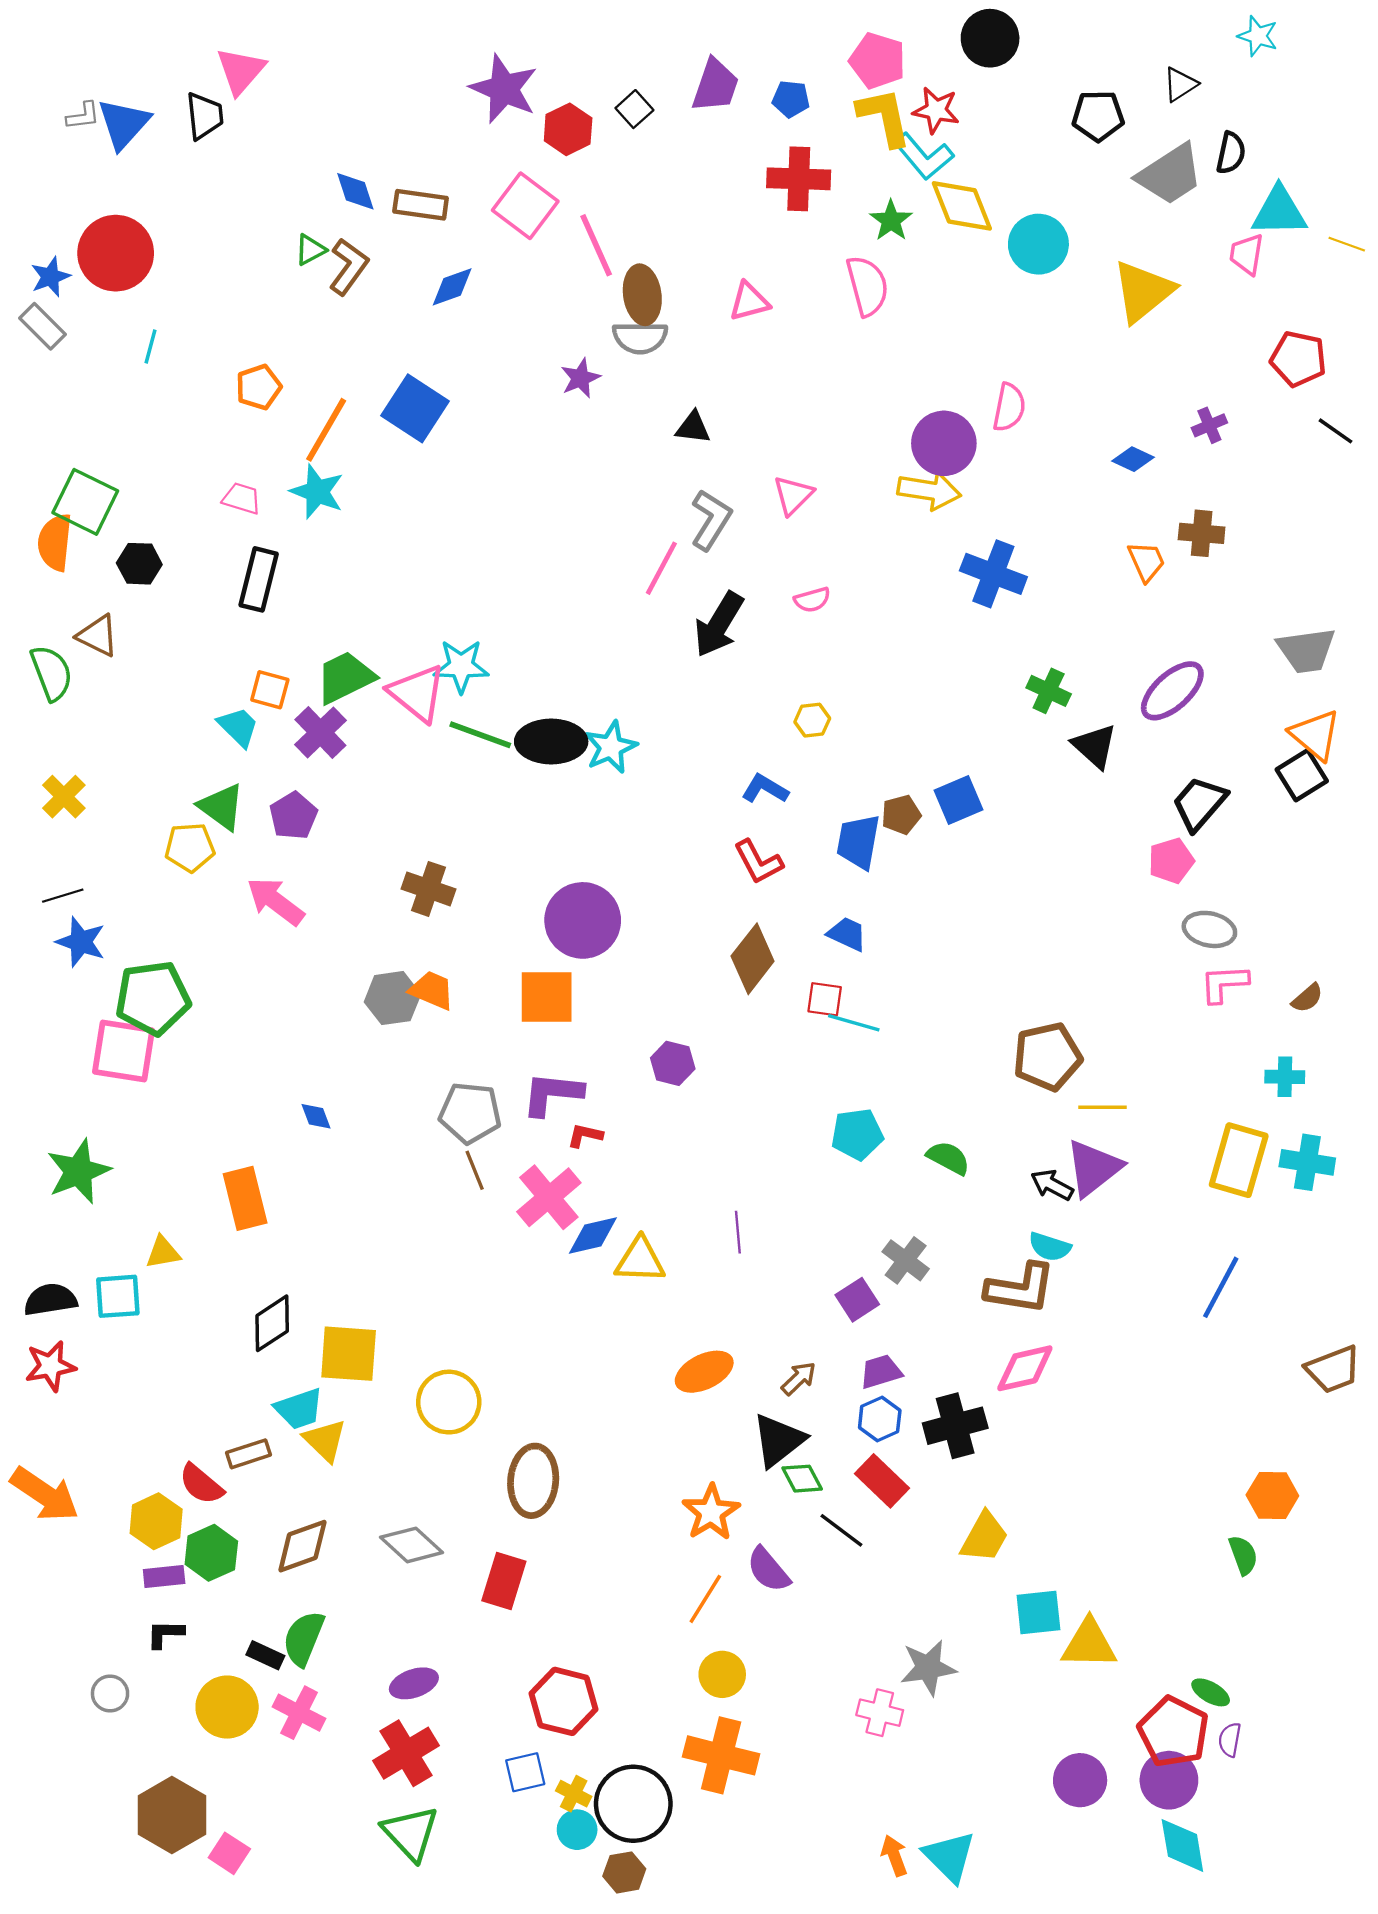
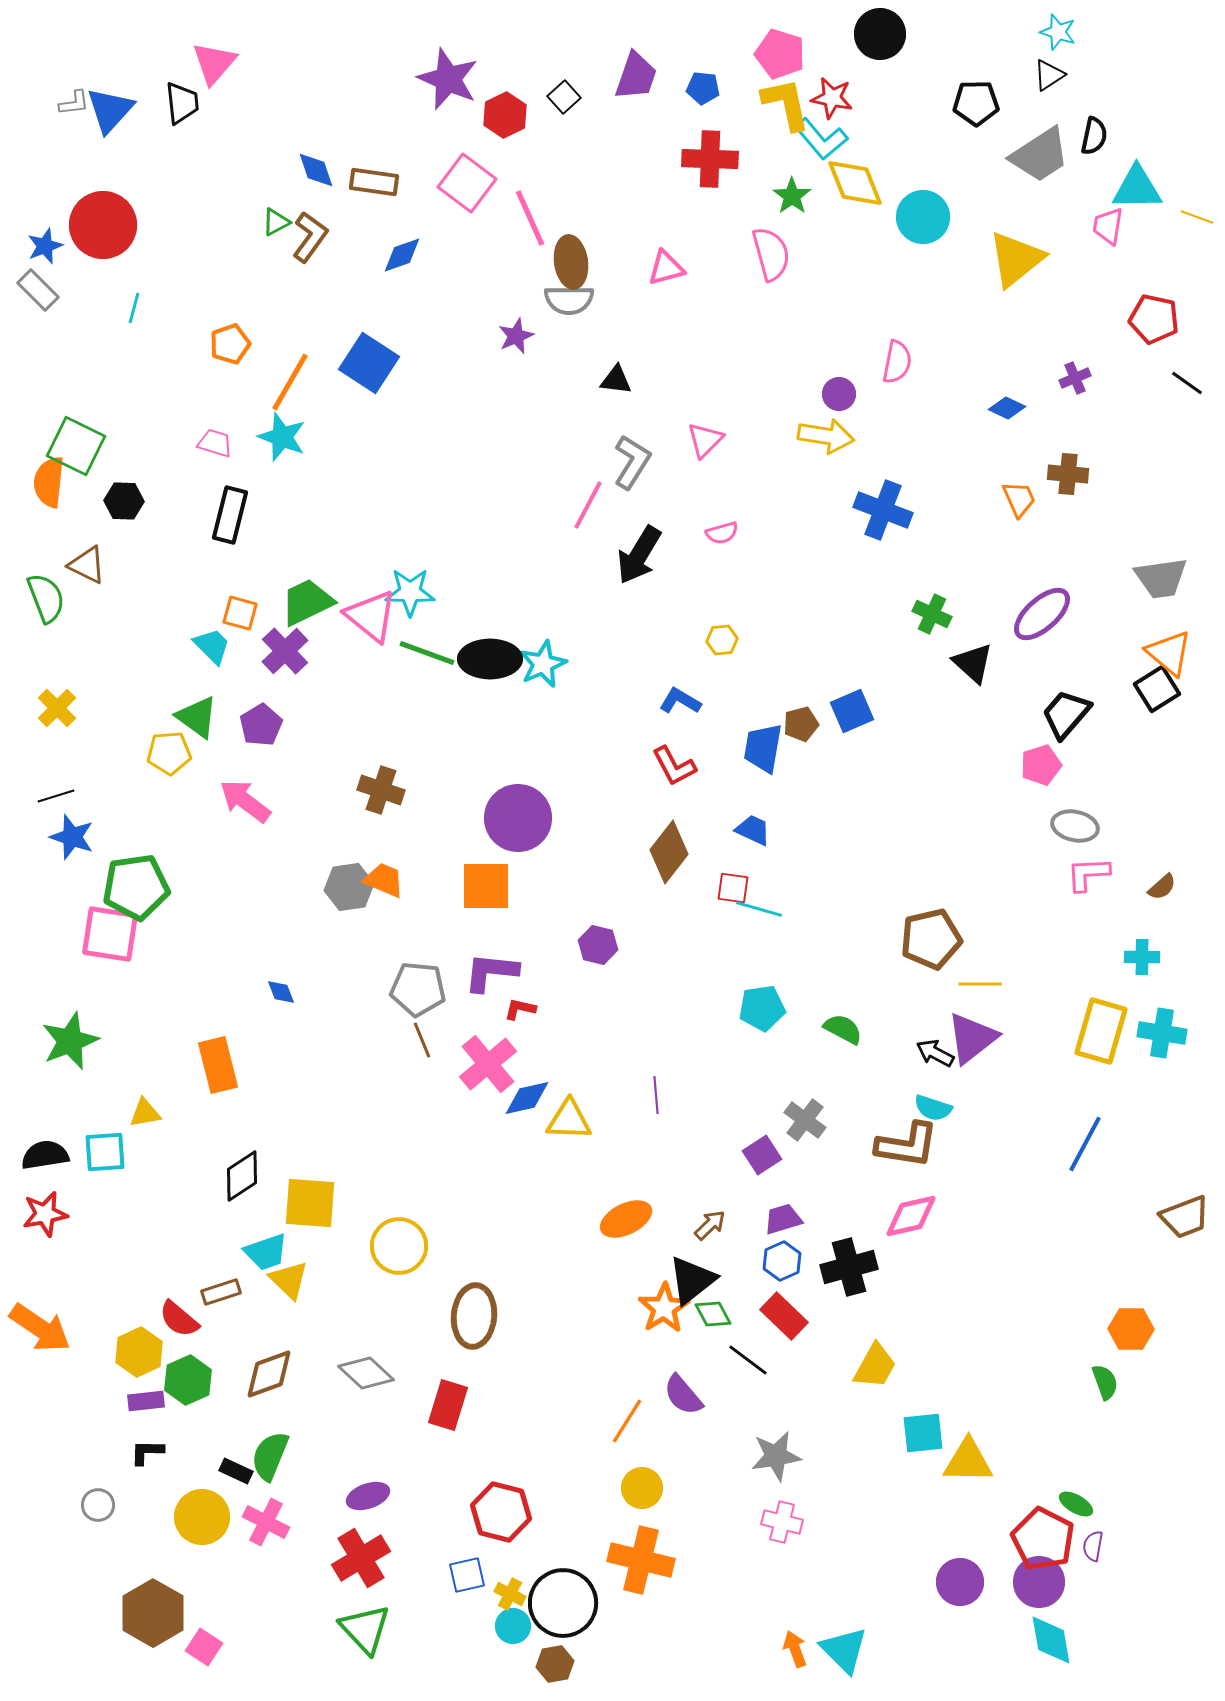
cyan star: (1258, 36) -> (1058, 32), moved
purple circle: (944, 443) -> (839, 394), size x0.6
orange star: (711, 1512) -> (664, 1308), moved
gray star: (928, 1668) -> (776, 1456), moved

